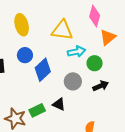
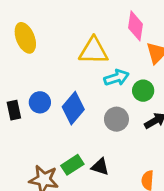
yellow ellipse: (22, 25) -> (25, 38), moved
blue circle: (25, 55) -> (40, 102), moved
black triangle: (59, 104) -> (100, 167), moved

